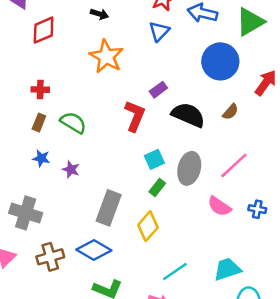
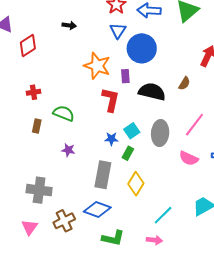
orange star: (106, 56) -> (97, 66), moved
blue circle: (220, 61) -> (142, 48), moved
purple rectangle: (158, 90) -> (125, 76), turned -48
brown rectangle: (39, 122) -> (37, 126), moved
blue star: (41, 158) -> (111, 139), moved
green rectangle: (157, 188) -> (128, 153), moved

